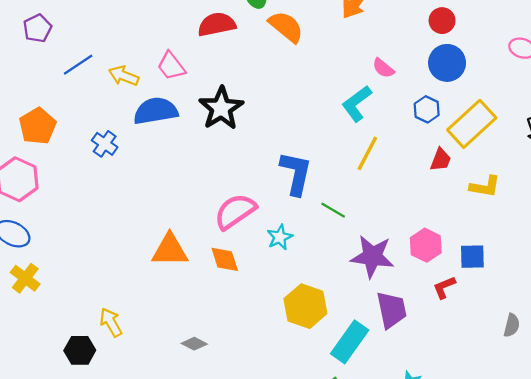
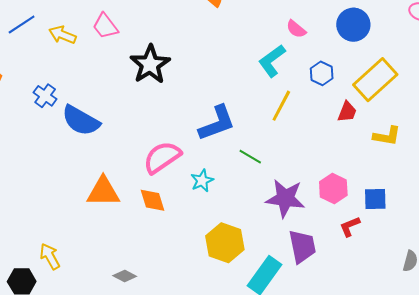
blue hexagon: (427, 109) -> (322, 73), moved
blue semicircle: (156, 111) -> (81, 121), moved, turned -141
blue L-shape: (296, 173) -> (217, 123), turned 57

